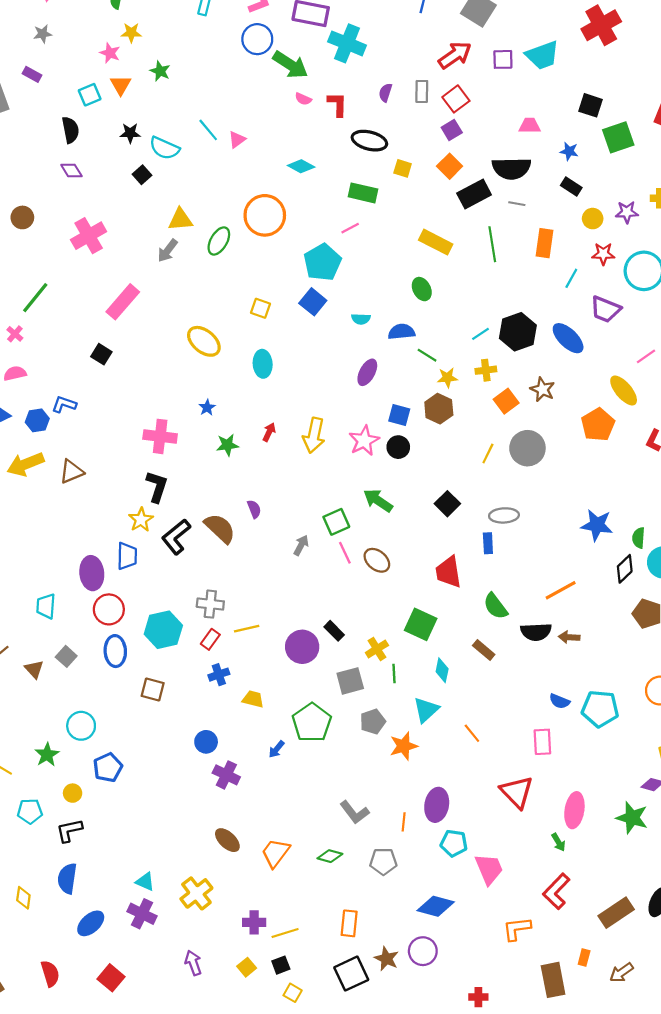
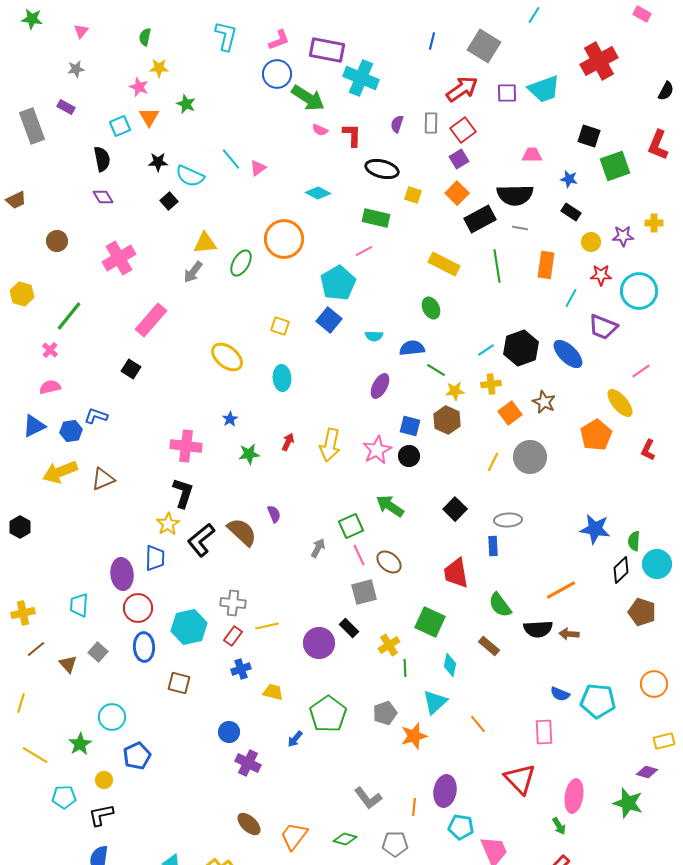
gray square: (350, 681) -> (364, 592), moved

